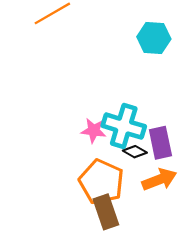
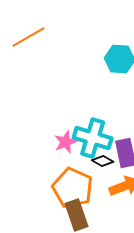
pink star: (94, 130) -> (66, 142), turned -30

